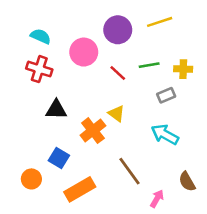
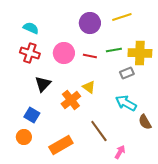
pink circle: (84, 52) -> (64, 53), moved
yellow cross: (183, 69) -> (140, 53), size x1.6
red line: (118, 73) -> (90, 56), turned -32
black triangle: (56, 110) -> (43, 84), turned -48
blue square: (59, 158) -> (32, 115), moved
brown semicircle: (187, 182) -> (145, 122), moved

